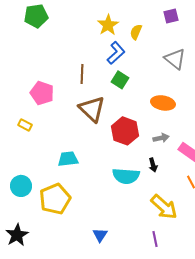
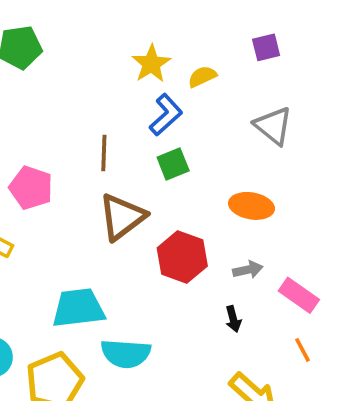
yellow semicircle: (136, 32) -> (202, 77), turned 42
green square: (120, 80) -> (173, 164), turned 36
brown triangle: (92, 109) -> (122, 217), turned 40
cyan trapezoid: (68, 159) -> (78, 308), size x1.4
cyan semicircle: (126, 176) -> (126, 354), moved

